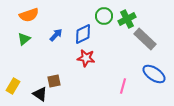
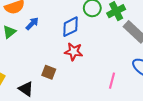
blue arrow: (56, 35) -> (32, 24), moved
brown square: (54, 81) -> (49, 72), moved, turned 32

